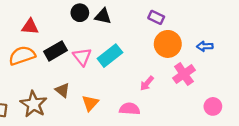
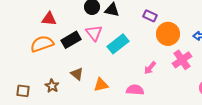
purple rectangle: (156, 17) -> (150, 16), moved
pink triangle: (82, 57) -> (94, 33), moved
orange triangle: (90, 103) -> (101, 85), turned 35
brown star: (34, 104) -> (52, 86), size x0.6

